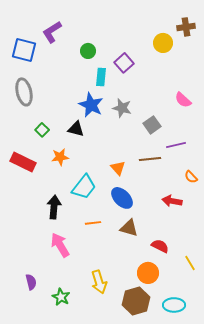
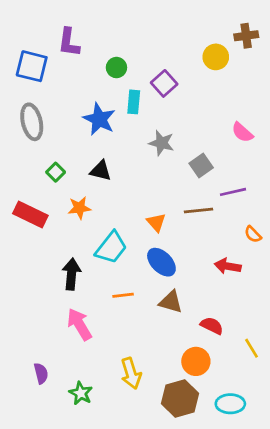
purple L-shape: (52, 32) -> (69, 42), turned -50
blue star: (91, 105) -> (99, 119), moved

